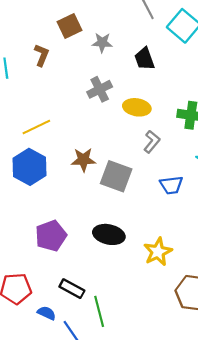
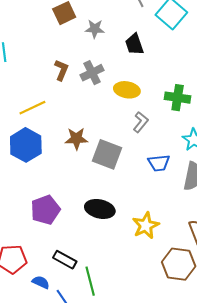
brown L-shape: (42, 55) -> (61, 70), moved

